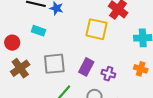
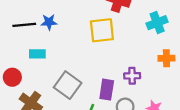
gray square: (54, 64) -> (68, 85), turned -30
purple rectangle: (86, 67) -> (107, 90), moved

